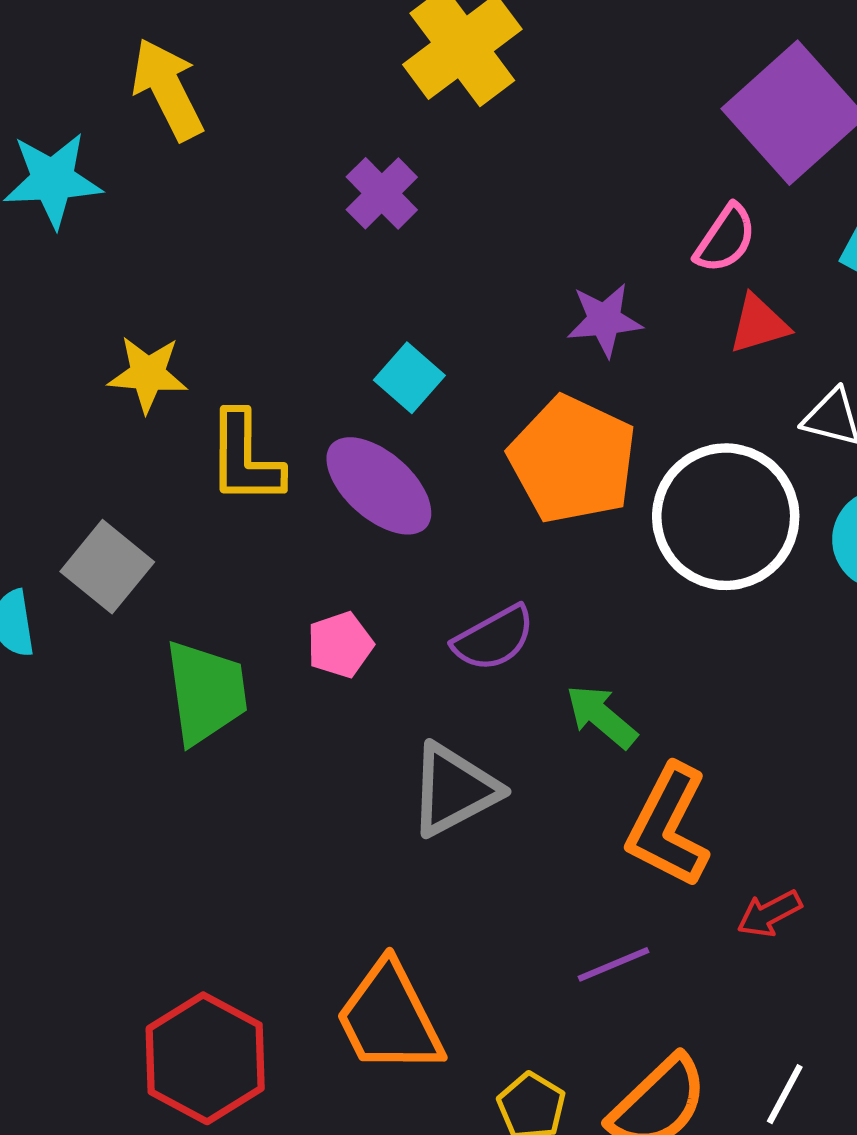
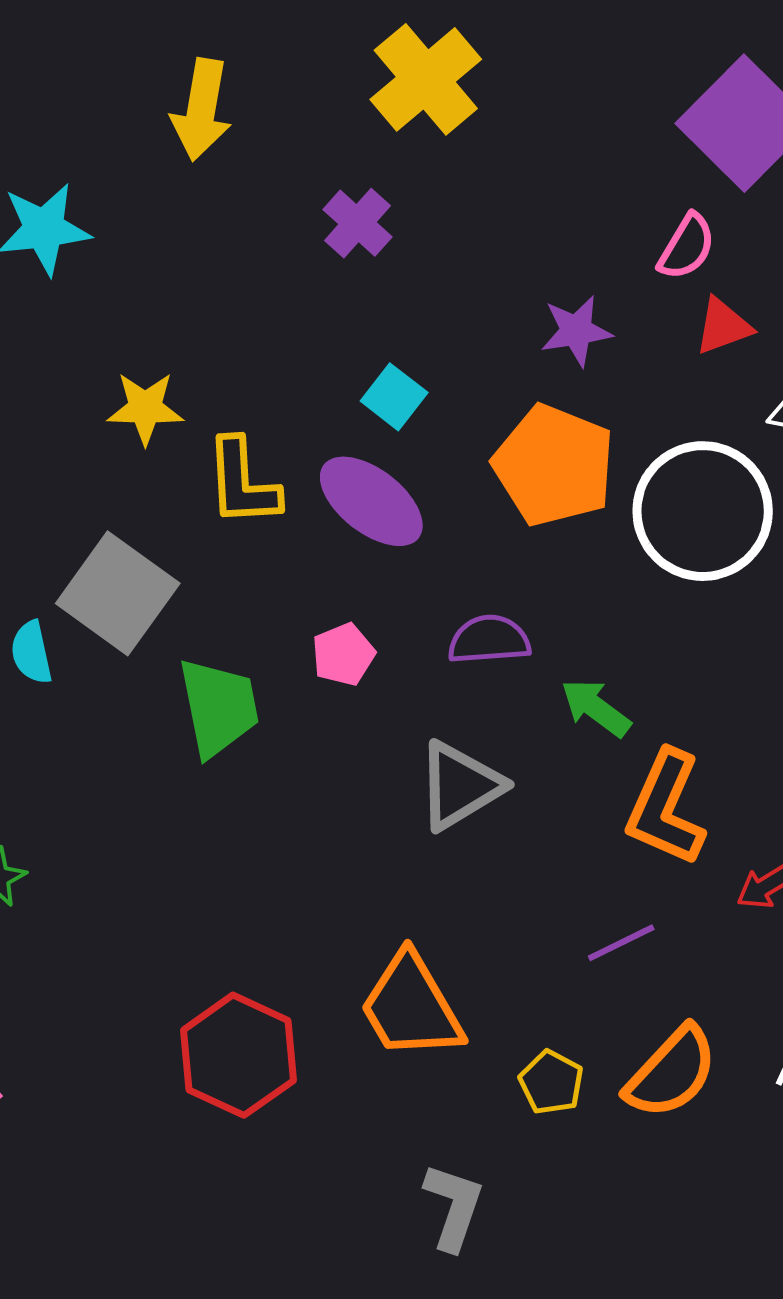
yellow arrow: (168, 89) -> (201, 110), moved, turned -140
gray square: (107, 567) -> (118, 593), size x1.4
purple semicircle: (494, 638) -> (489, 640), turned -152

